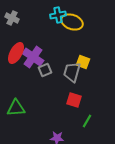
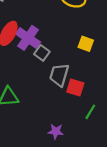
gray square: (45, 70) -> (42, 53), turned -32
gray trapezoid: (72, 72) -> (59, 75), moved

